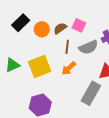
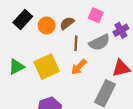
pink square: (79, 25) -> (96, 15), moved

